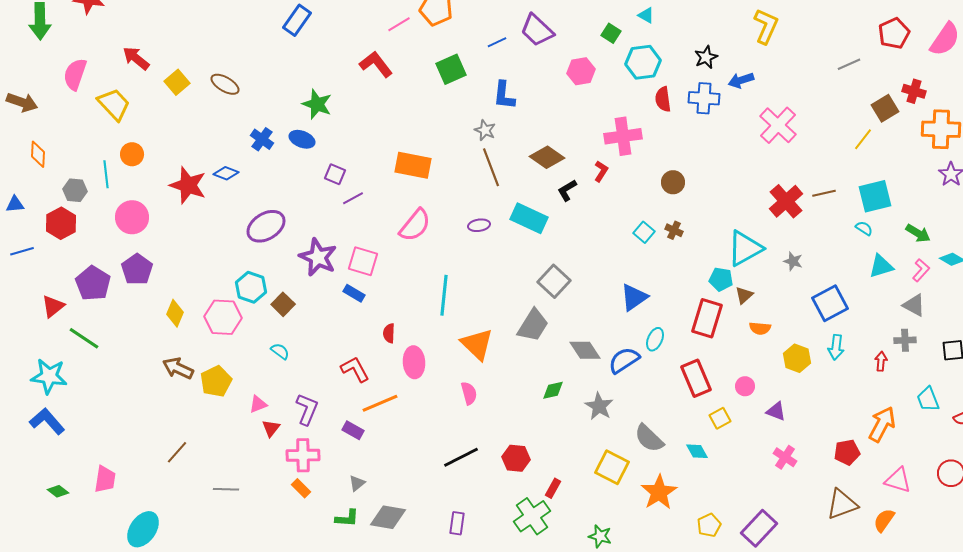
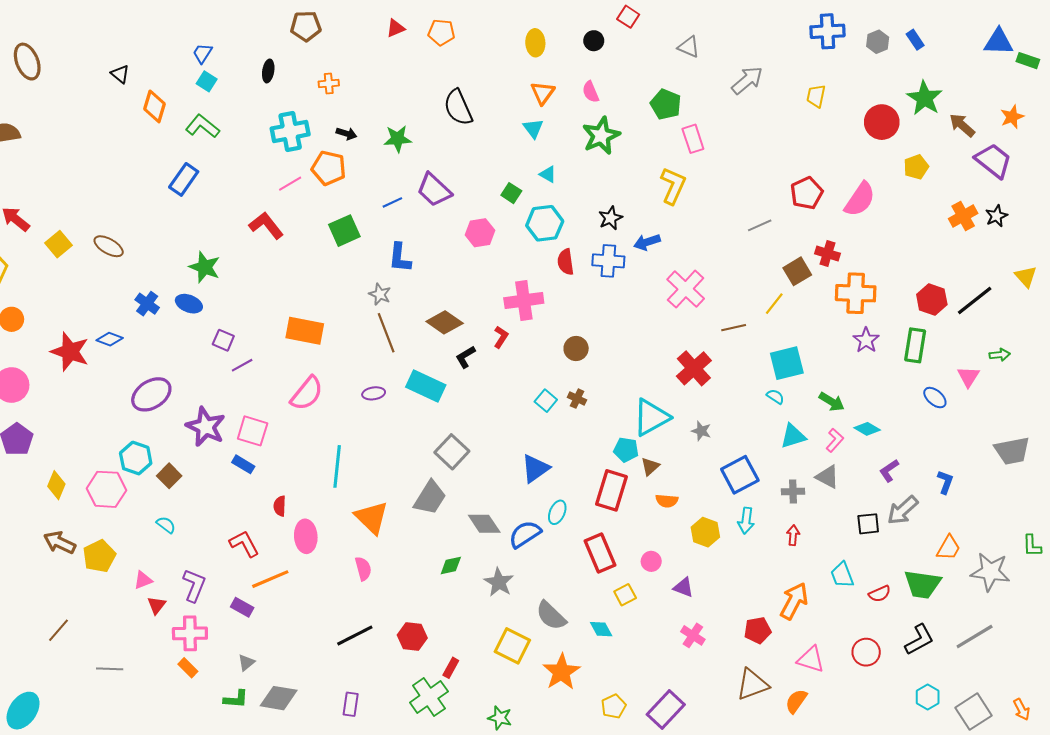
brown line: (824, 193) -> (734, 328), moved
gray cross: (905, 340) -> (793, 491), moved

